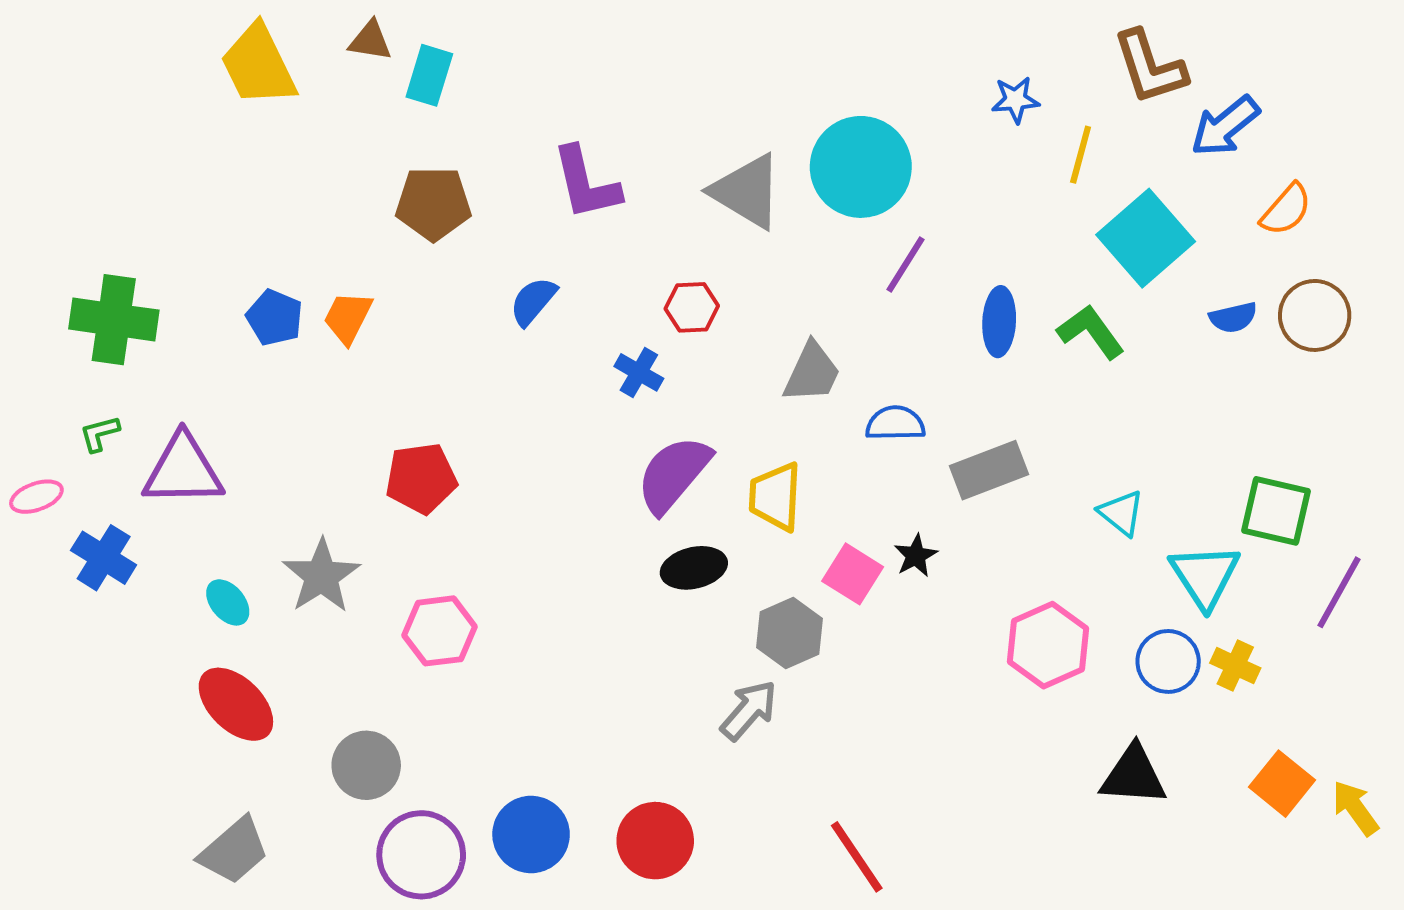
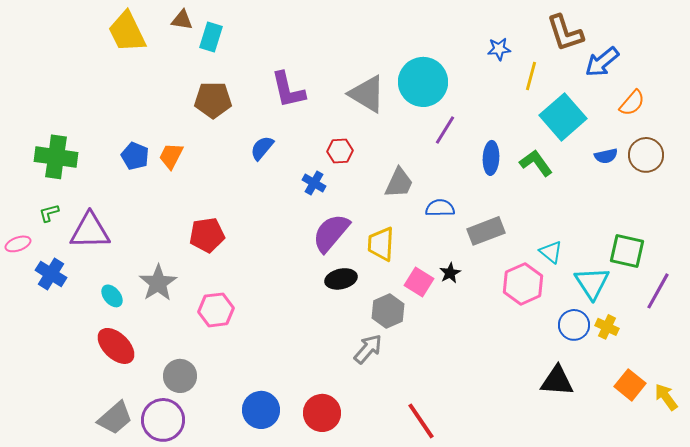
pink hexagon: (1048, 645) -> (523, 284), moved
purple circle: (421, 855) -> (163, 420), moved

